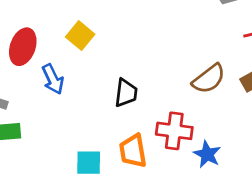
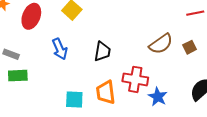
blue arrow: (53, 79) -> (60, 49), moved

